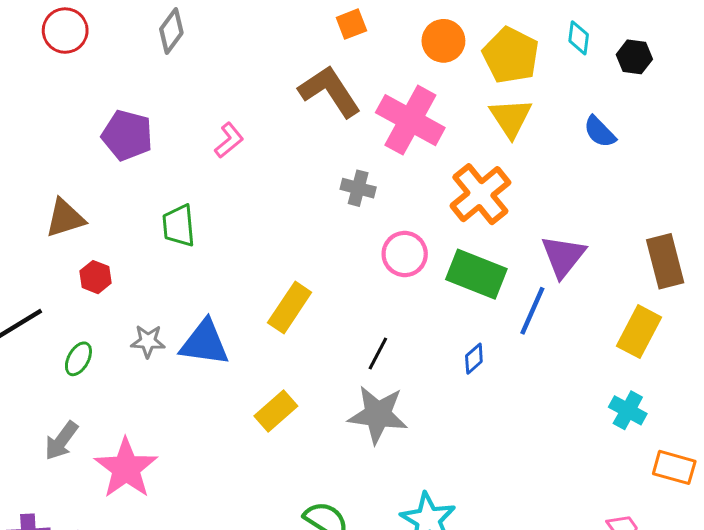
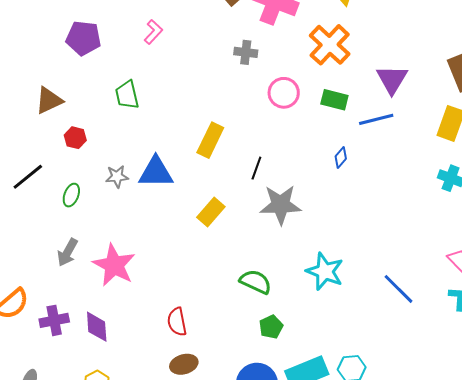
green rectangle: (476, 274) -> (334, 100), size x0.7
blue line: (532, 311) -> (376, 119), turned 60
black line: (378, 353) -> (256, 168), moved

